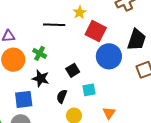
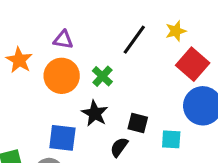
black line: (54, 25) -> (134, 40), turned -70
black square: (73, 70) -> (138, 123), moved, turned 32
cyan square: (89, 90) -> (171, 139), moved

